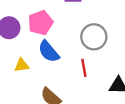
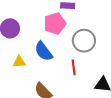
pink pentagon: (40, 23) -> (55, 24), moved

